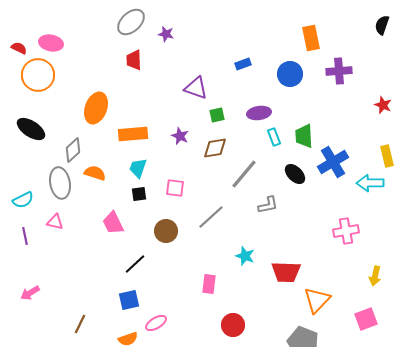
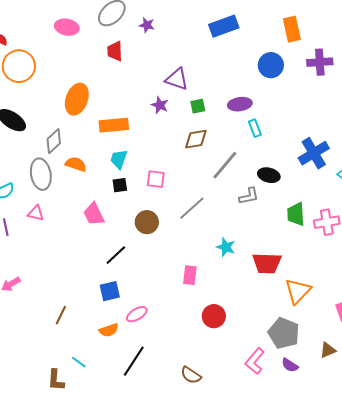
pink ellipse: (51, 43) -> (67, 27), moved
blue rectangle: (243, 64) -> (224, 26), moved, size x1.8
purple star: (180, 136) -> (160, 105), moved
green trapezoid: (304, 136) -> (296, 214), moved
black ellipse: (295, 174) -> (269, 175), moved, turned -30

